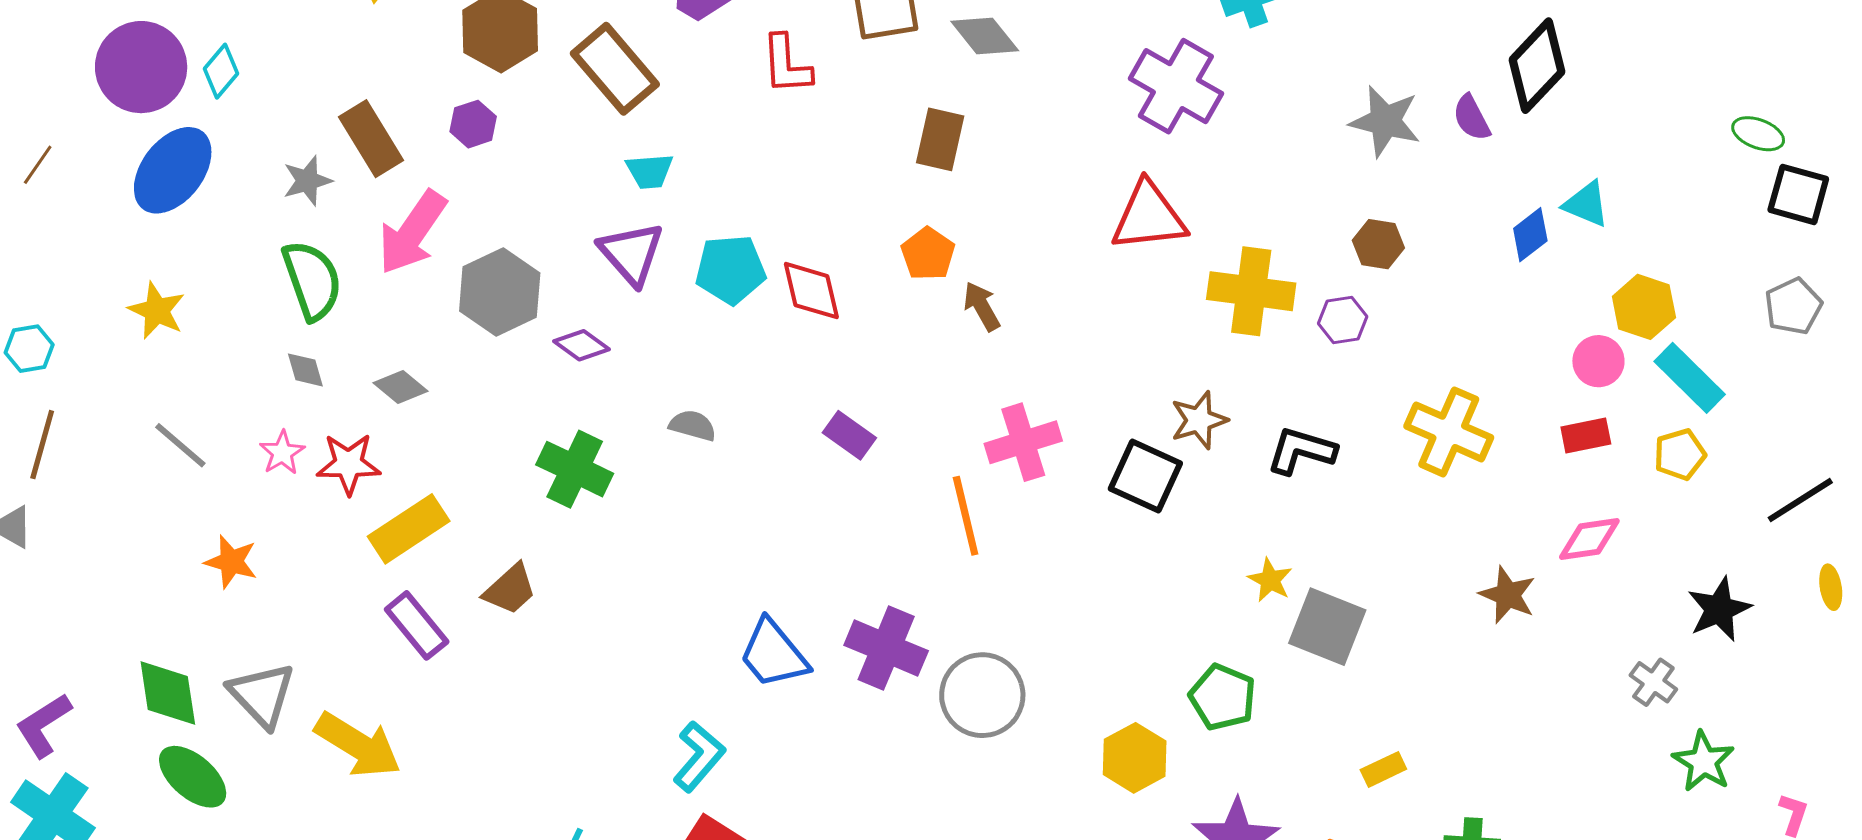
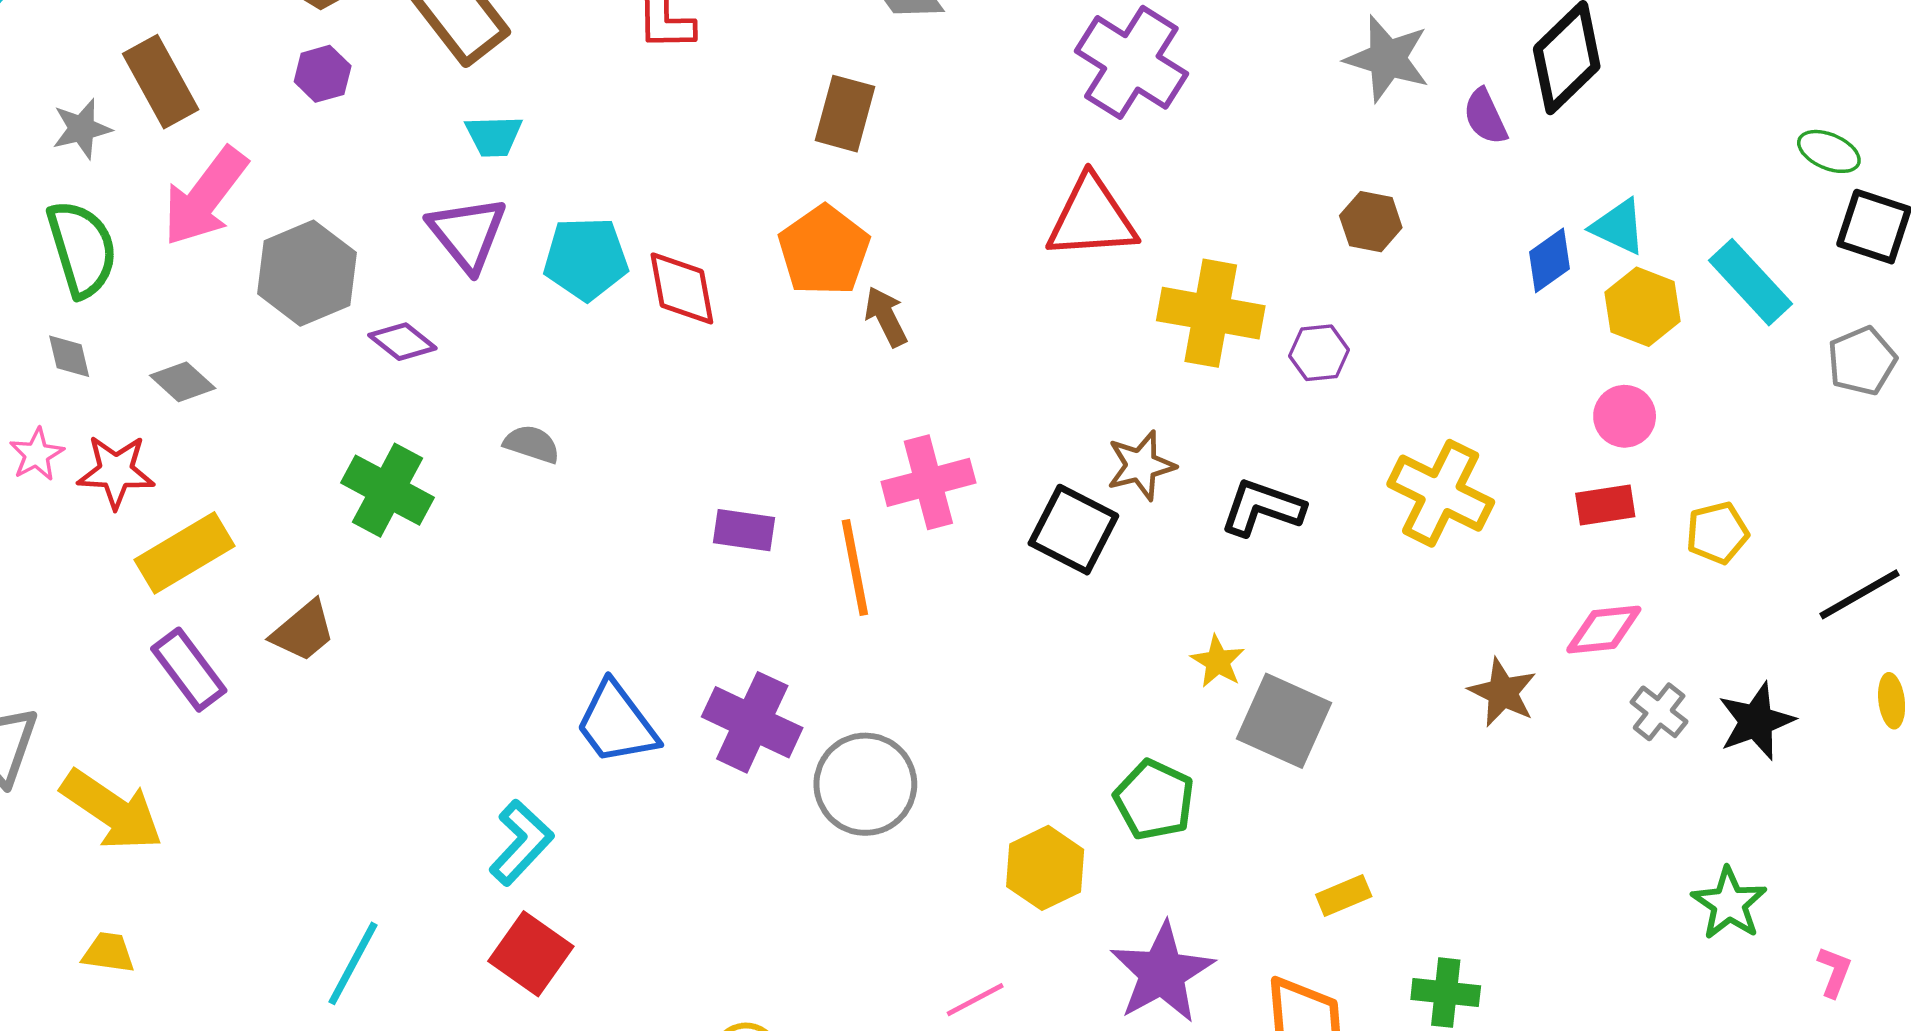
gray star: (1385, 121) -> (1387, 59), moved
purple hexagon: (473, 124) -> (323, 74), moved
brown hexagon: (1378, 244) -> (1371, 222), moved
orange pentagon: (928, 254) -> (824, 251), size x1.4
yellow hexagon: (1644, 307) -> (1643, 307), moved
cyan rectangle: (1690, 378) -> (1751, 282), moved
purple rectangle: (849, 435) -> (744, 530), moved, turned -30
gray cross: (1653, 682) -> (1659, 712), moved

